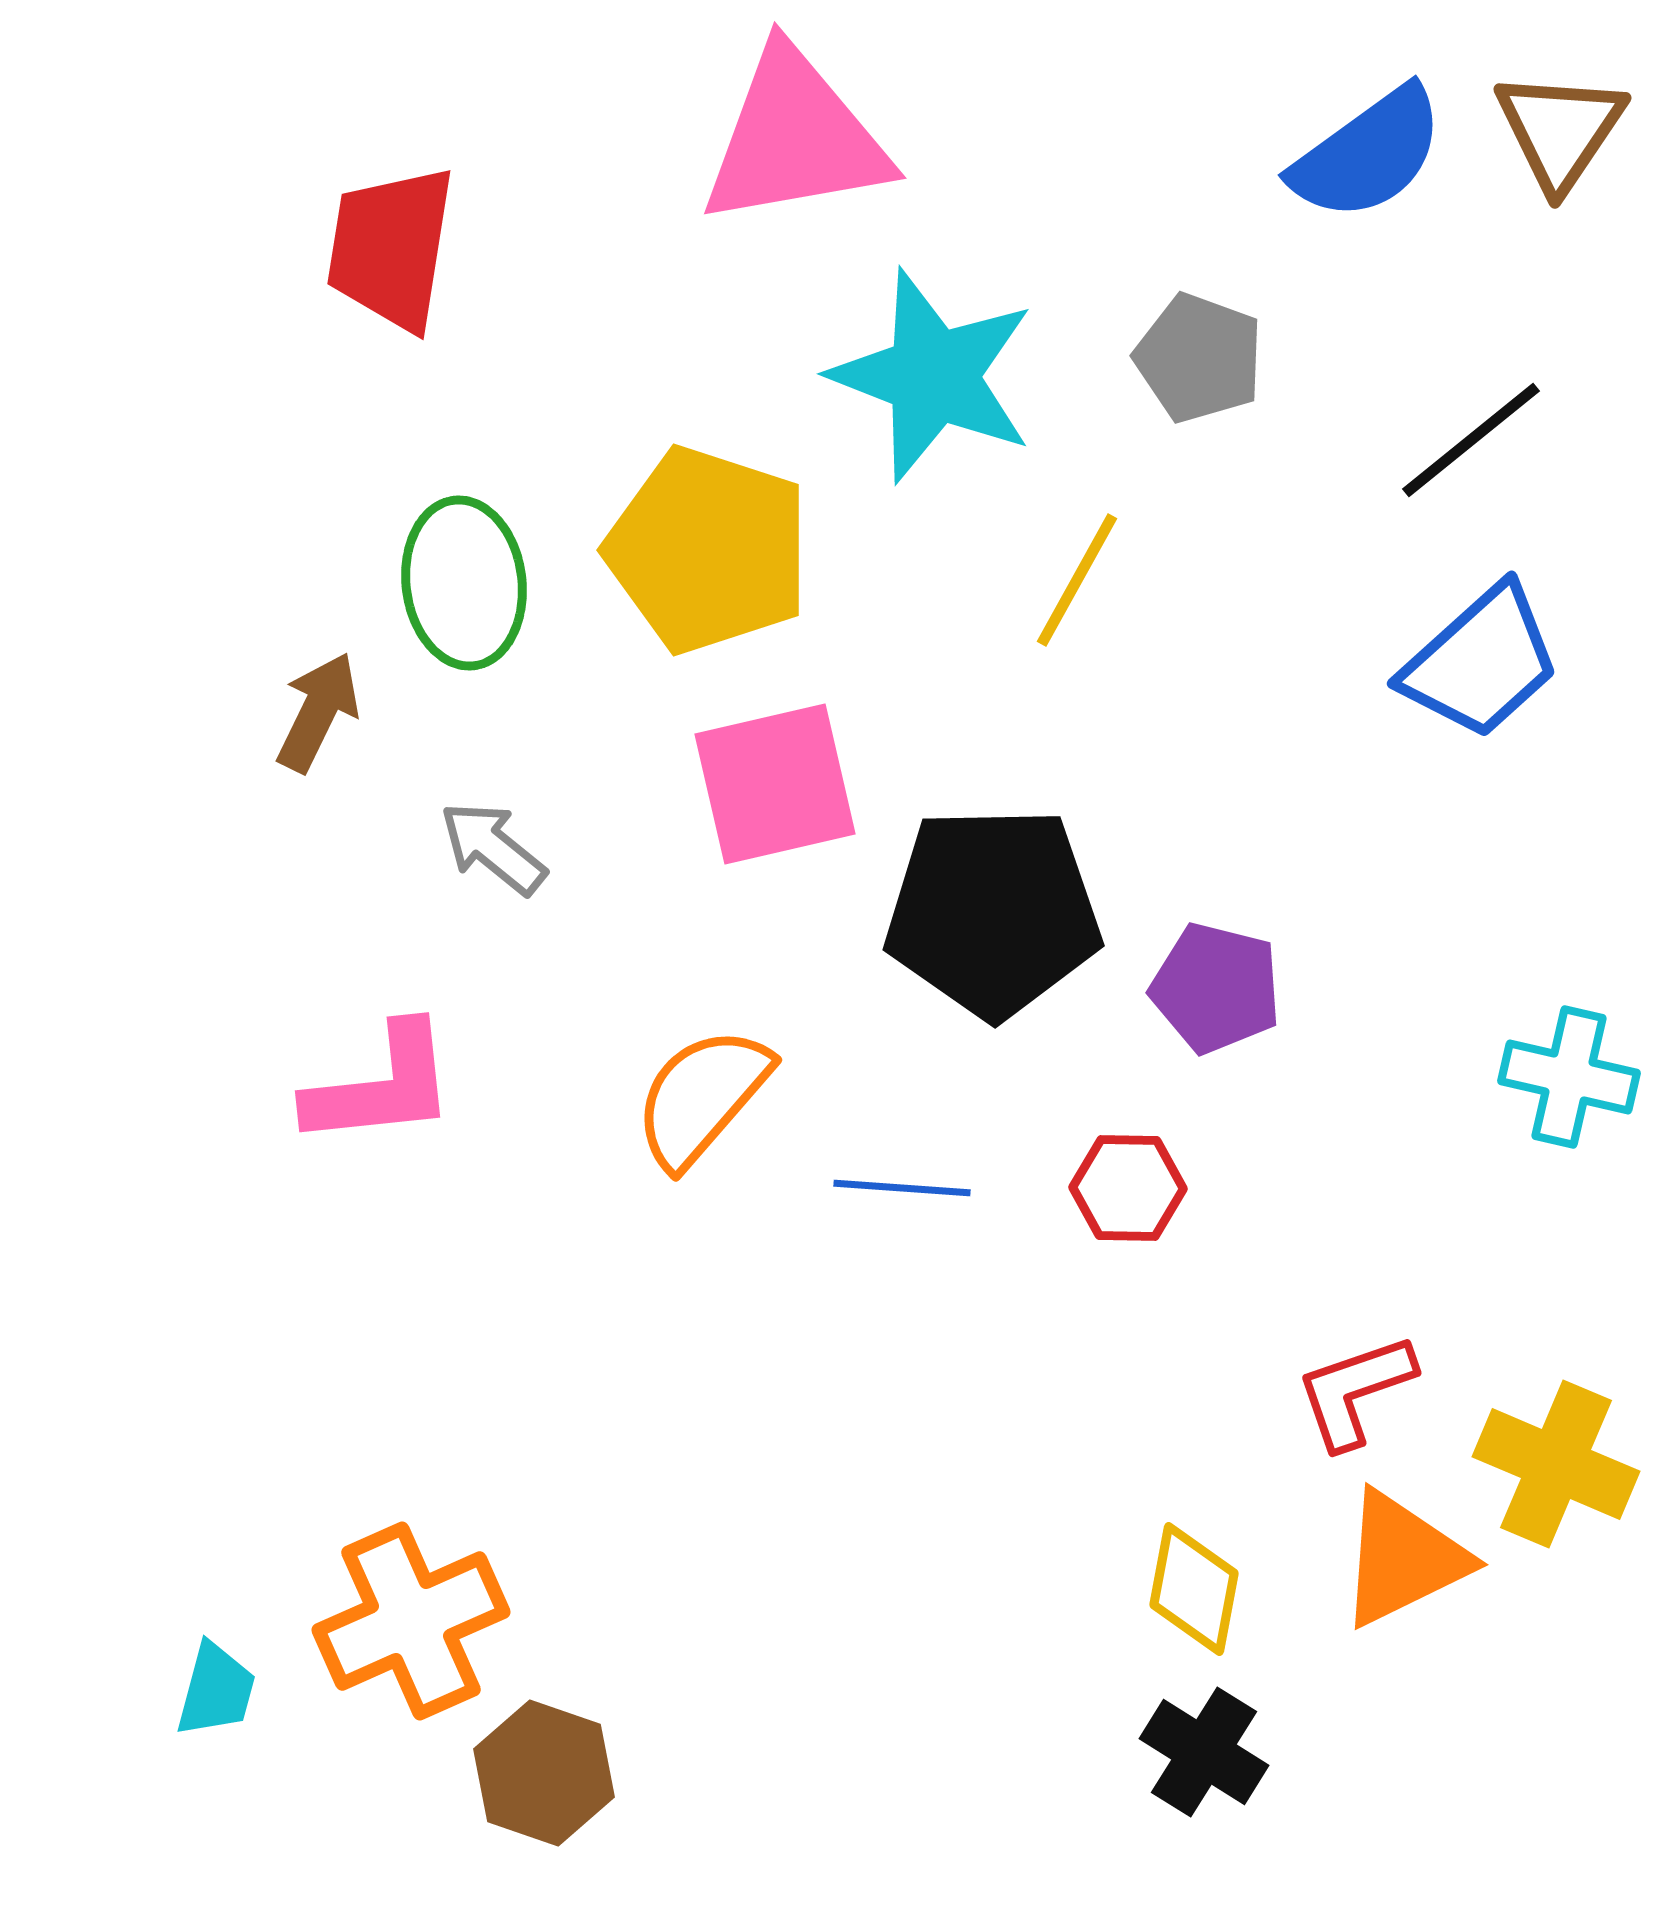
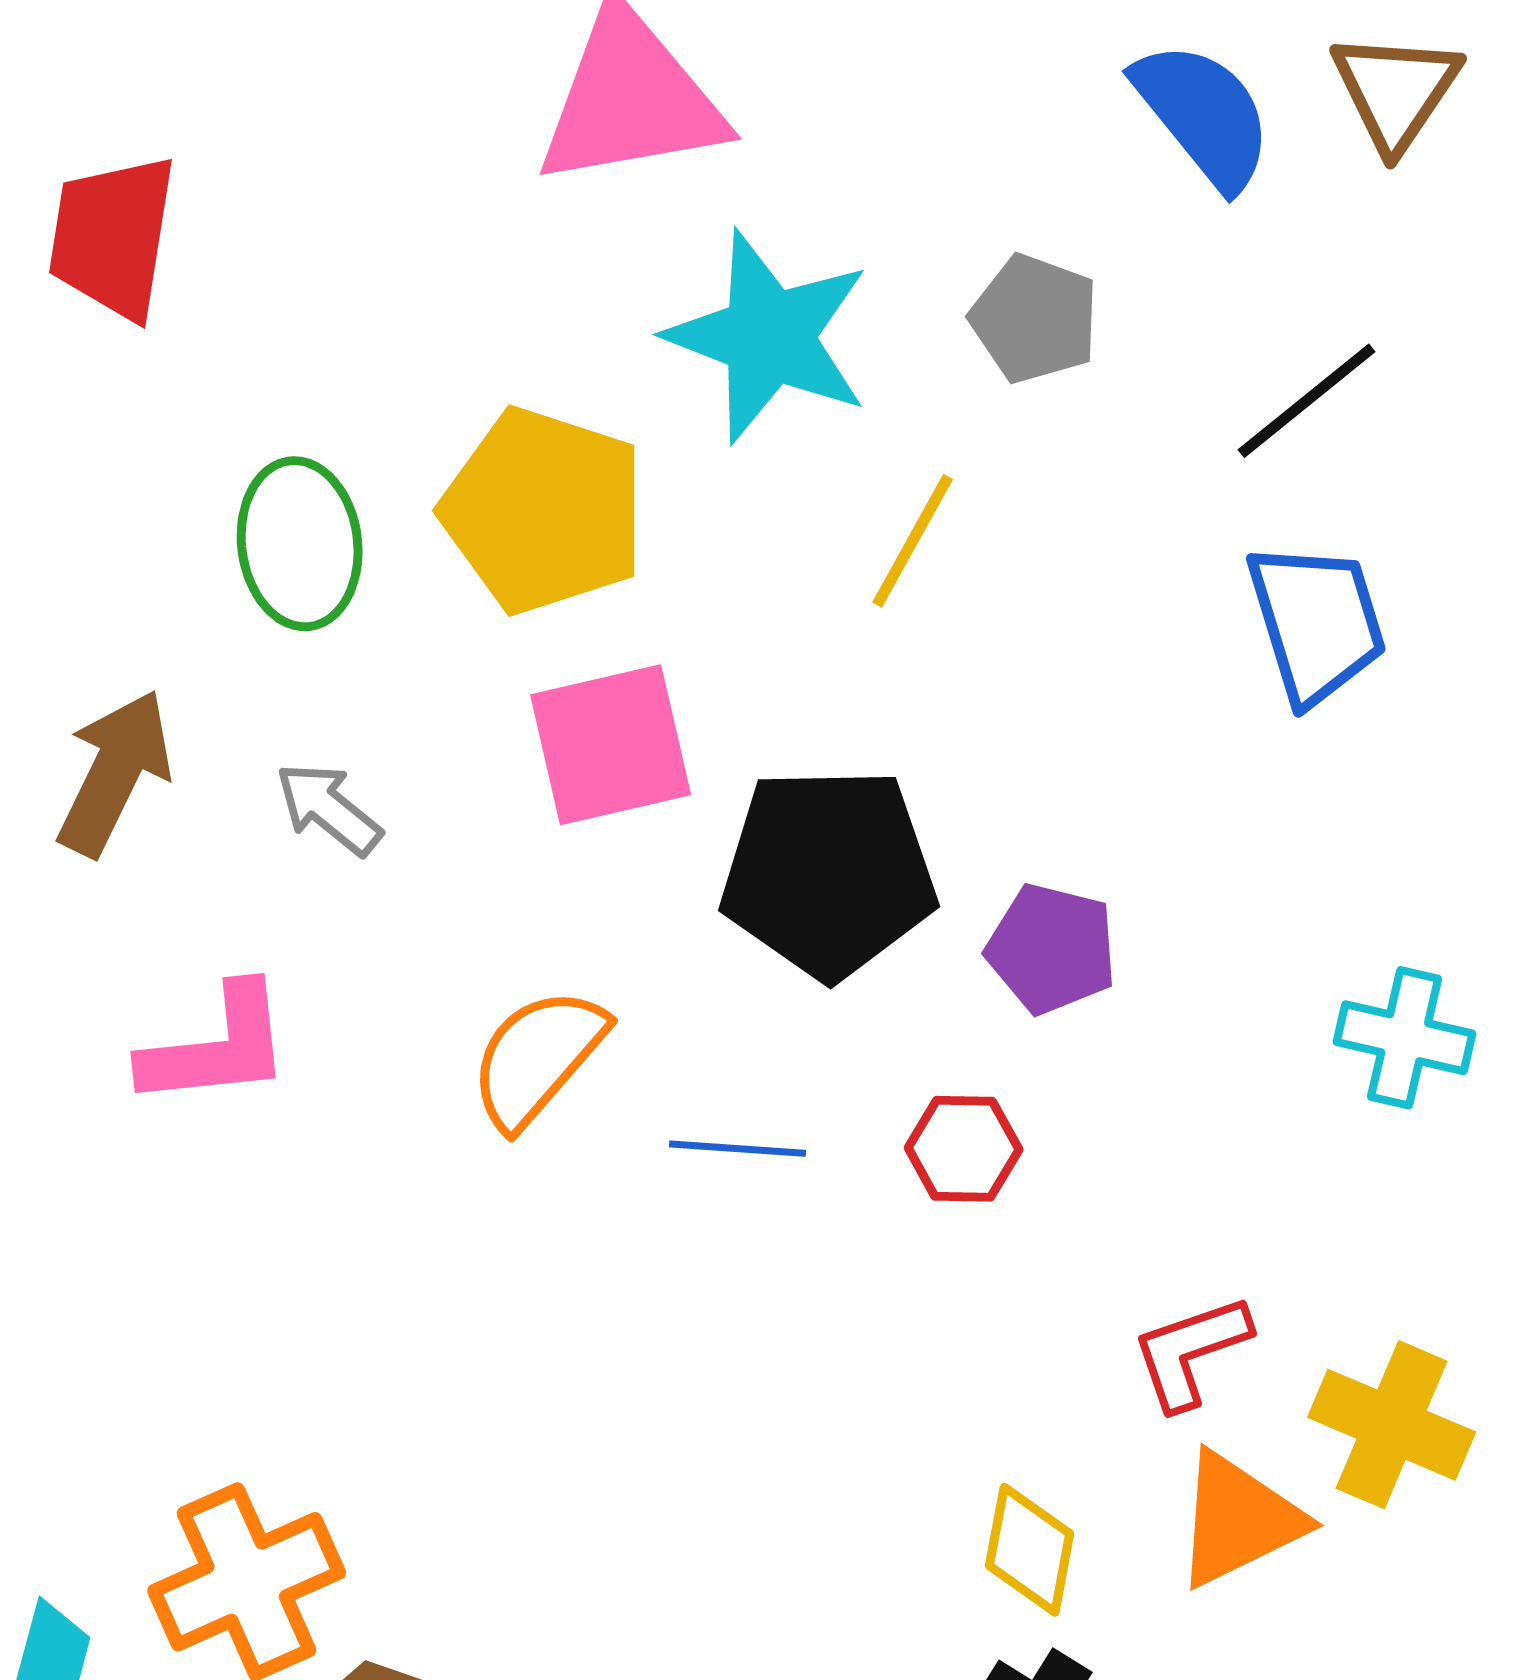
blue semicircle: (1368, 154) -> (1204, 115), turned -93
red trapezoid: (391, 248) -> (113, 237), moved
blue trapezoid: (1481, 662) -> (1317, 623), turned -65
brown arrow: (318, 712) -> (115, 773), moved, size x1.4

